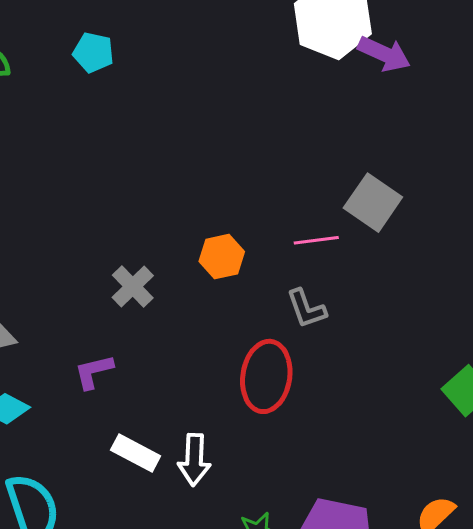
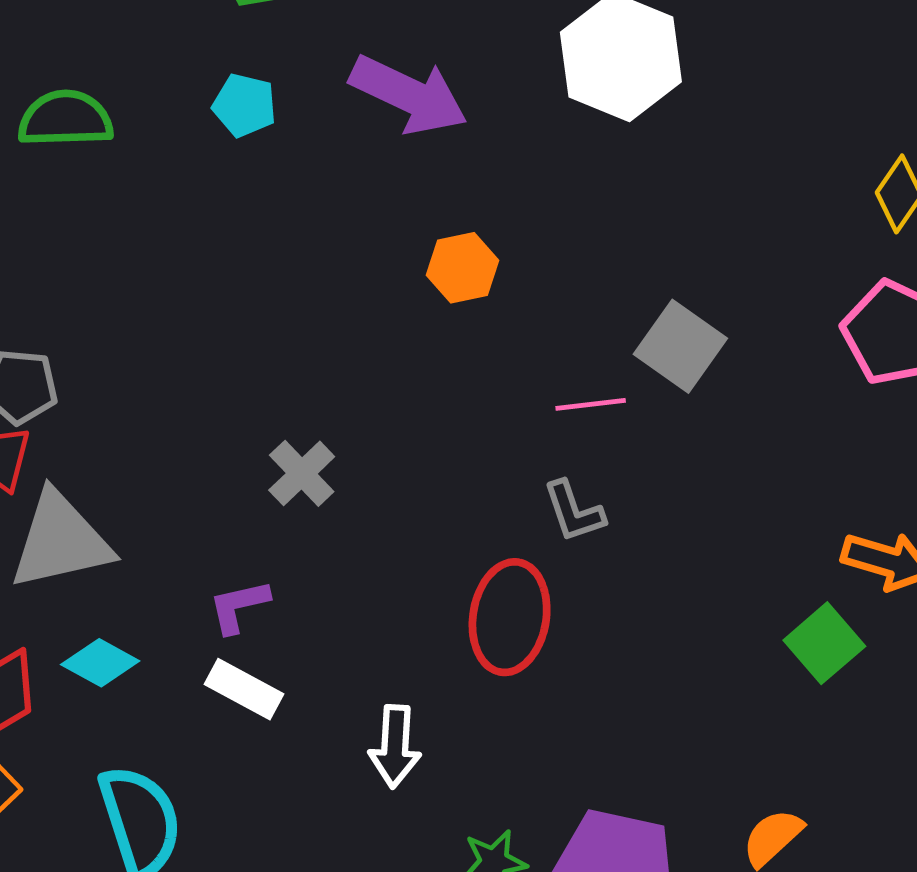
purple arrow: (384, 54) -> (409, 95), moved, size x1.4
orange hexagon: (222, 257) -> (463, 268), moved
white rectangle: (136, 453) -> (244, 689), moved

